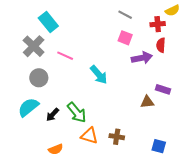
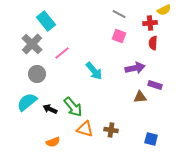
pink line: (65, 56) -> (62, 53), turned -63
purple arrow: (142, 58) -> (135, 68), moved
black arrow: (53, 115) -> (50, 109), turned 72

